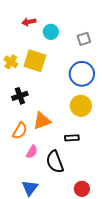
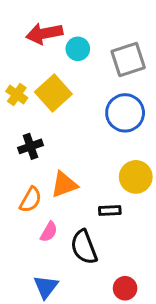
red arrow: (29, 22) -> (44, 34), size x1.6
gray square: (84, 39) -> (128, 59), size x1.6
yellow square: (35, 61) -> (53, 93), turned 30
yellow circle: (81, 106) -> (136, 177), moved

